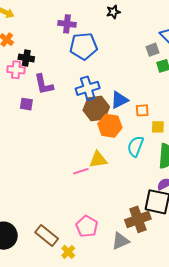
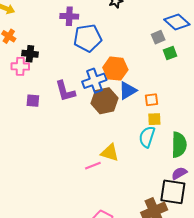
purple L-shape: (44, 84) -> (65, 91), moved
orange hexagon: (110, 126) -> (115, 69), moved
yellow square: (158, 127) -> (154, 119), moved
yellow triangle: (98, 160) -> (110, 153), turned 30

